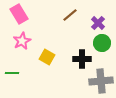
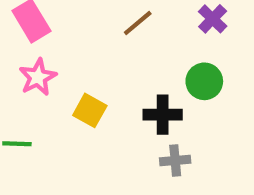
purple cross: (98, 23) -> (213, 19), moved
gray cross: (101, 81) -> (175, 160), moved, size x0.6

